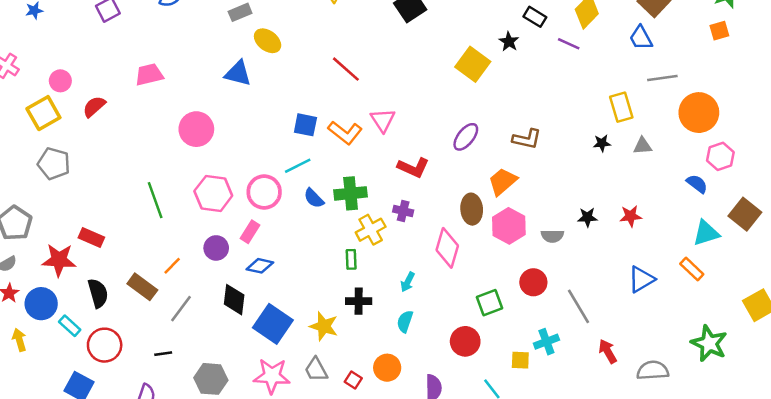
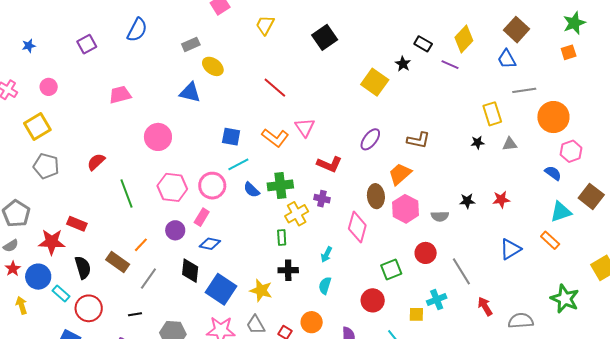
pink circle: (60, 81) -> (49, 87), moved
red semicircle: (94, 107) -> (96, 162), moved
blue square: (305, 125) -> (231, 137), moved

